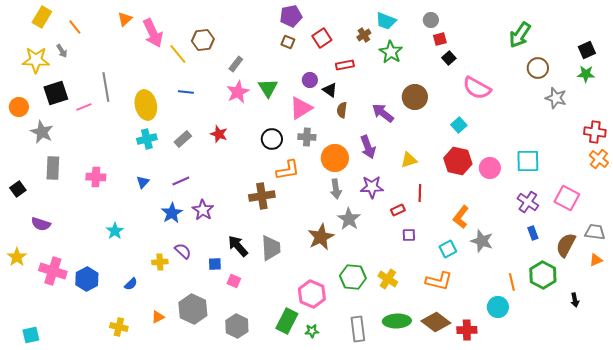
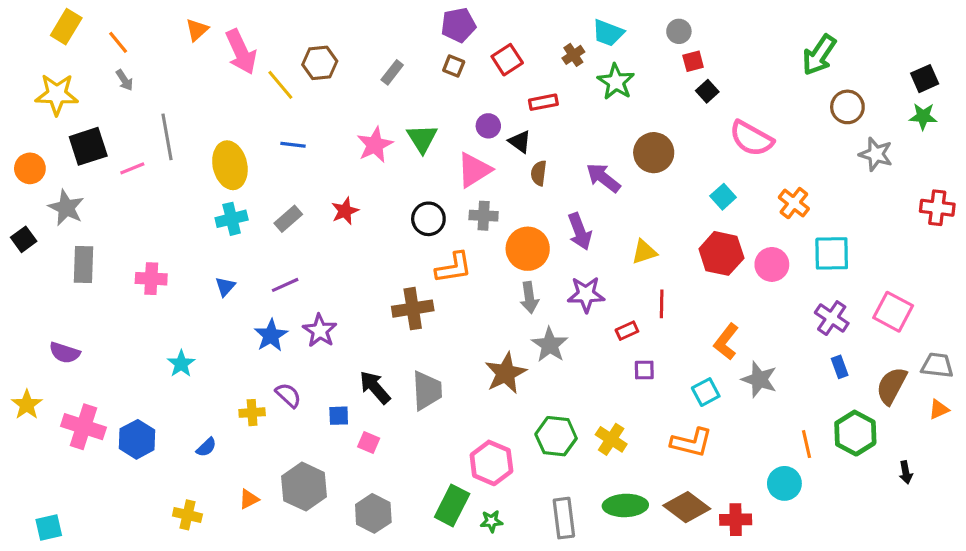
gray arrow: (62, 51) -> (124, 80), moved
gray rectangle: (236, 64) -> (392, 72), moved
red star: (219, 134) -> (345, 211), turned 30
orange cross: (599, 159) -> (794, 203), moved
black square: (18, 189) -> (24, 239), moved

